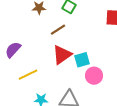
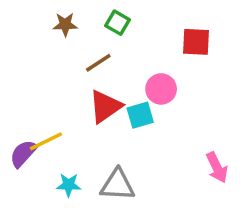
purple semicircle: (13, 50) -> (23, 154), moved
pink circle: (94, 76) -> (161, 89), moved

